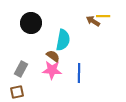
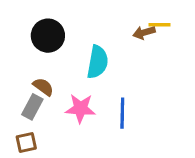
brown arrow: (93, 21) -> (144, 33), turned -48
brown semicircle: (53, 56) -> (43, 87), moved

